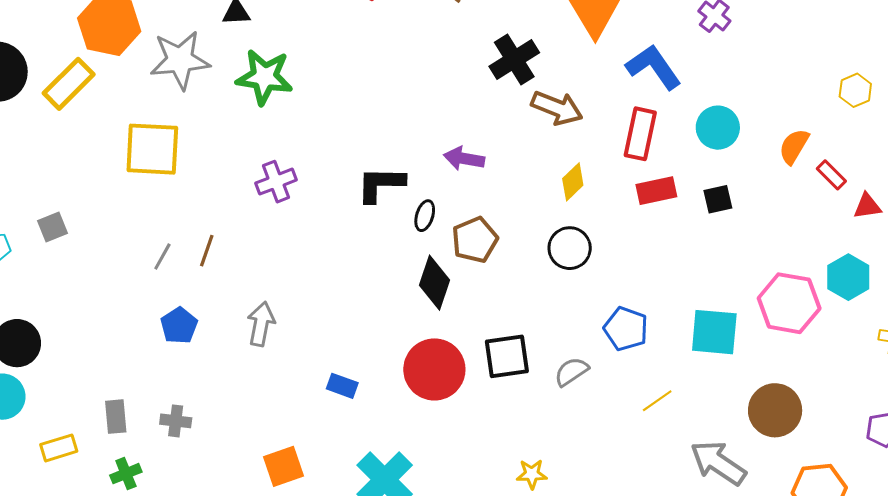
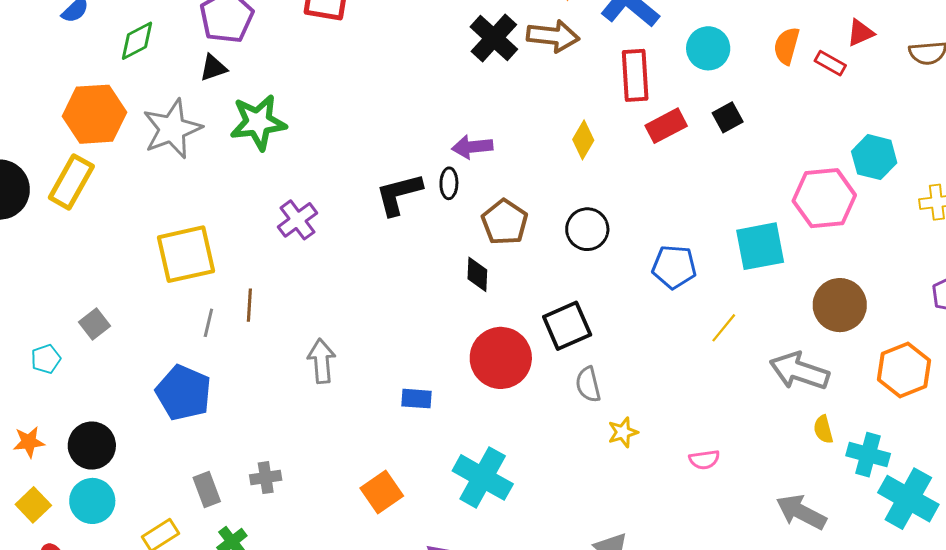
brown arrow: (557, 108) -> (553, 36), moved
yellow square: (152, 149) -> (186, 254), moved
red triangle: (867, 206) -> (860, 33), moved
black ellipse: (425, 216) -> (449, 183), moved
black circle: (570, 248) -> (587, 229), moved
black diamond: (434, 283) -> (477, 274), size x0.7
blue pentagon: (179, 325) -> (184, 393), moved, size x1.5
gray semicircle: (571, 372) -> (588, 384), moved, turned -54

